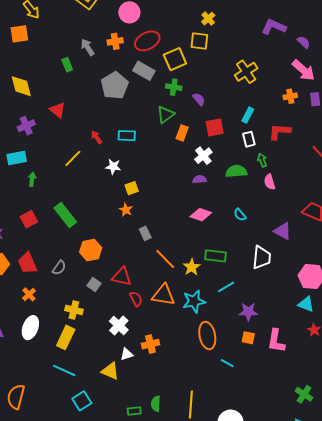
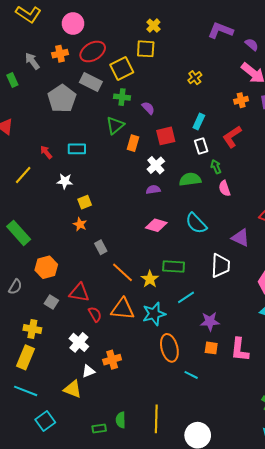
yellow cross: (246, 72) -> (195, 78), size x0.6
red L-shape: (280, 132) -> (232, 137), turned -35
cyan semicircle: (240, 215) -> (196, 223), size x1.6

